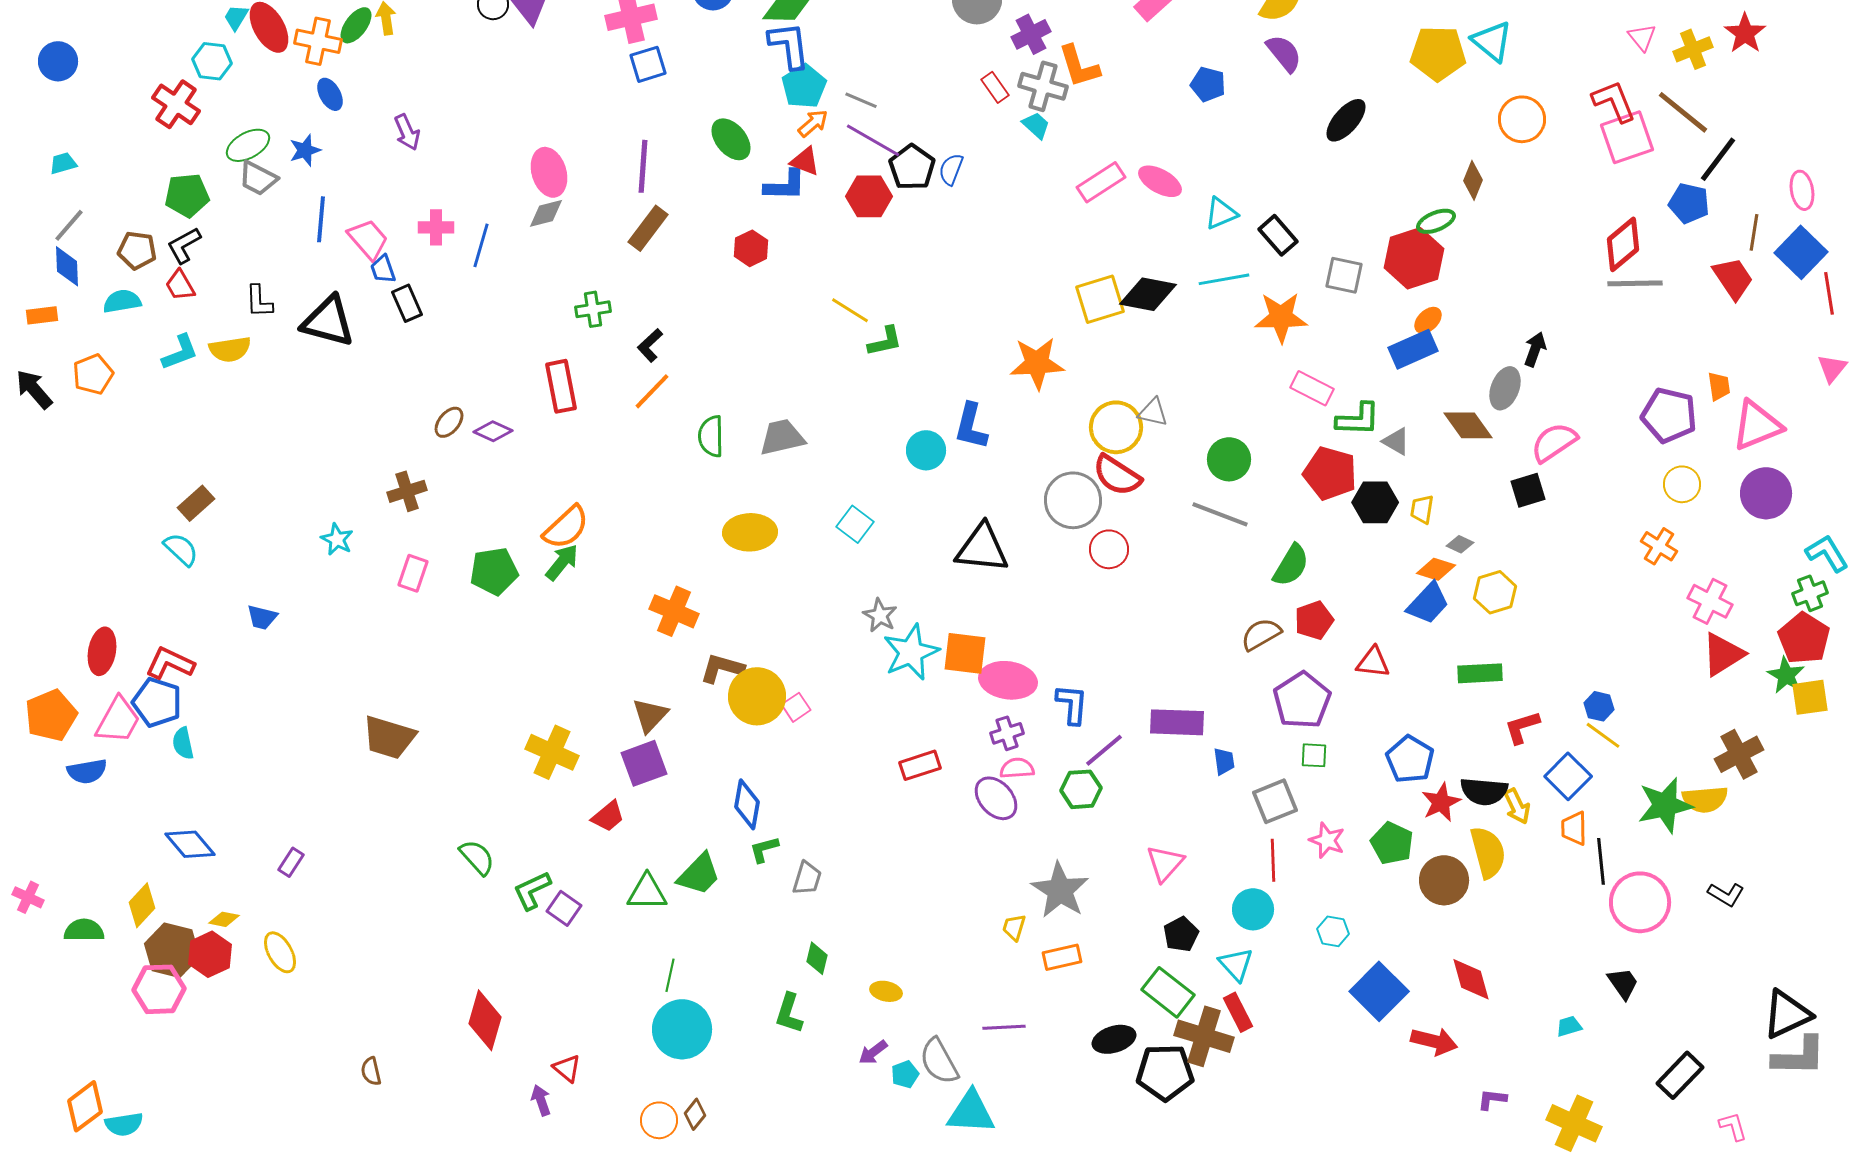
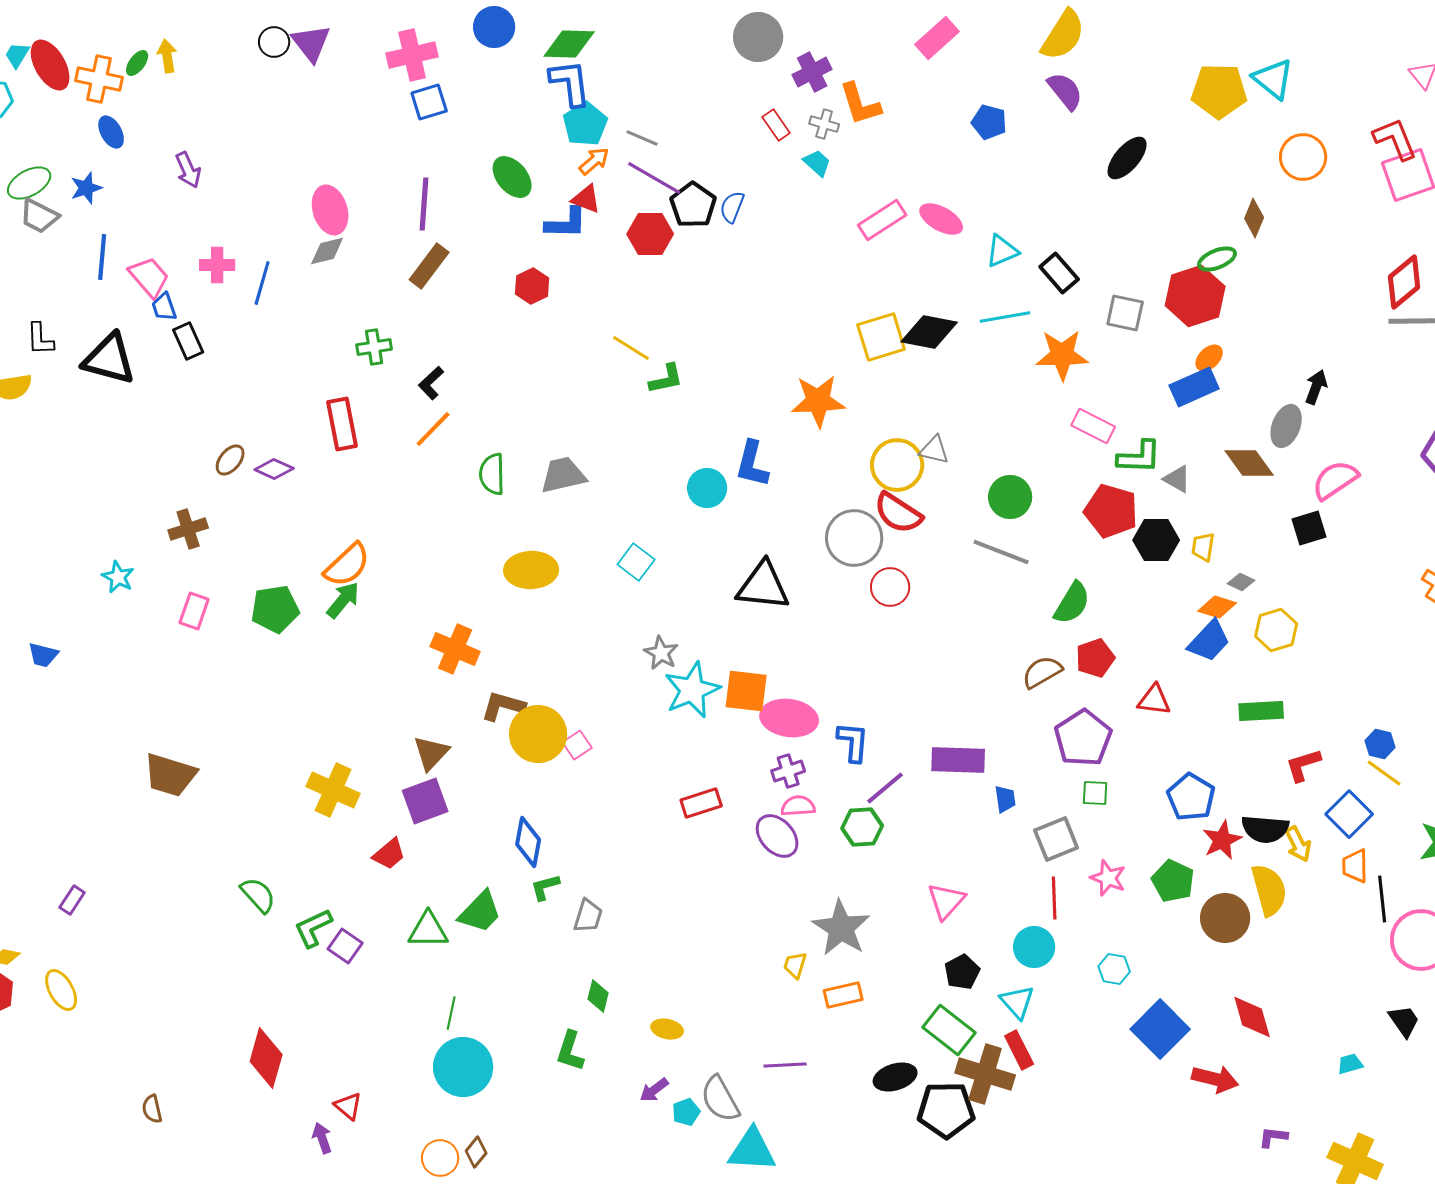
green ellipse: (356, 25) -> (137, 63), size x0.7
gray cross: (1043, 86) -> (824, 124), size x0.6

